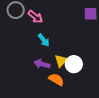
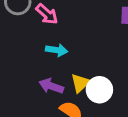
cyan arrow: (44, 40) -> (57, 50), turned -48

